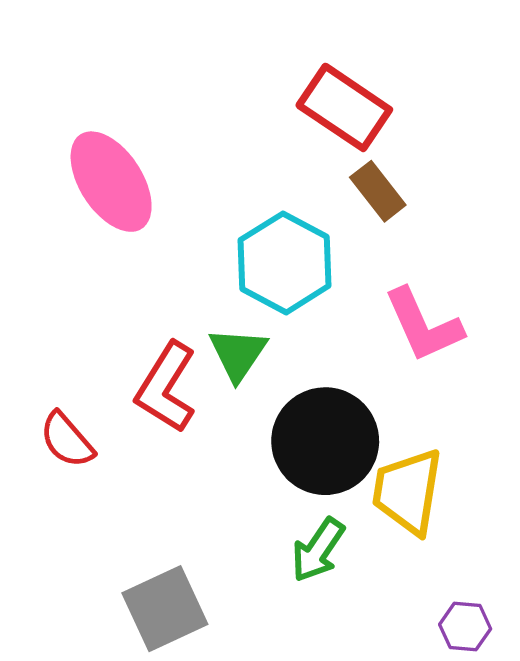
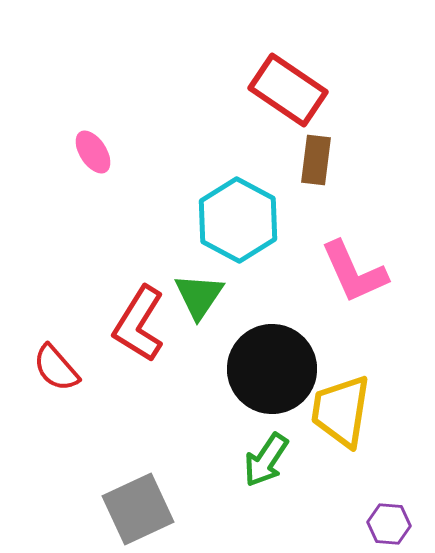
pink ellipse: (111, 182) -> (93, 152), size x0.5
brown rectangle: (378, 191) -> (316, 160), turned 45

